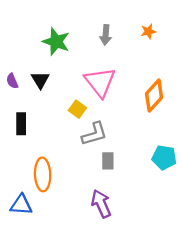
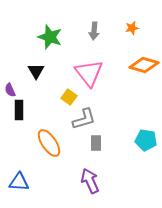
purple semicircle: (12, 81) -> (10, 90), moved
orange diamond: (154, 96) -> (144, 65), moved, turned 64
orange ellipse: (43, 174) -> (49, 143), moved, turned -32

